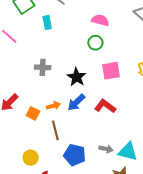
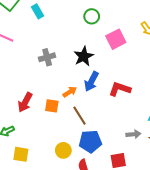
black star: (77, 77) -> (84, 56), turned 30
red L-shape: (105, 106) -> (120, 89), moved
gray arrow: (106, 149) -> (133, 134), moved
blue pentagon: (75, 155) -> (90, 141), moved

